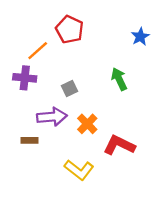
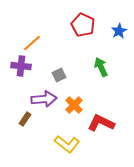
red pentagon: (70, 29) -> (83, 25), moved
brown rectangle: (29, 140) -> (25, 119), turned -56

